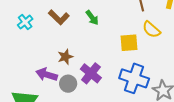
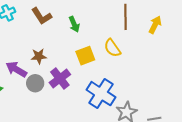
yellow semicircle: (151, 30) -> (112, 48), moved
yellow square: (129, 43) -> (85, 56), moved, turned -30

